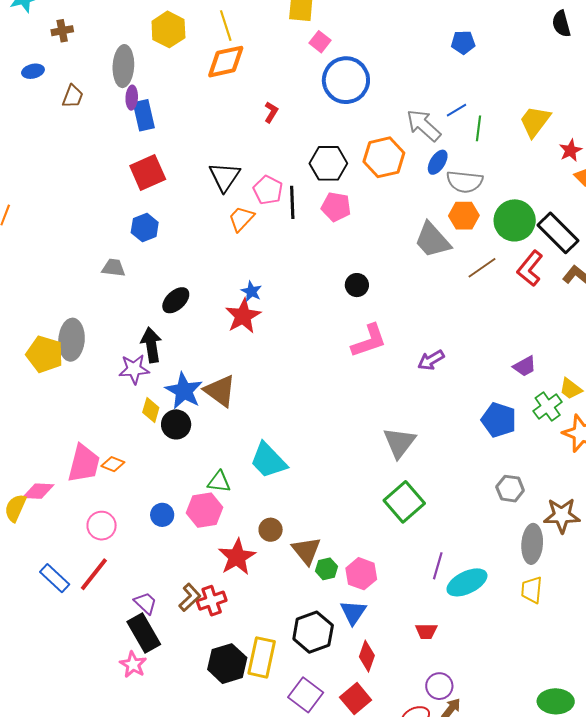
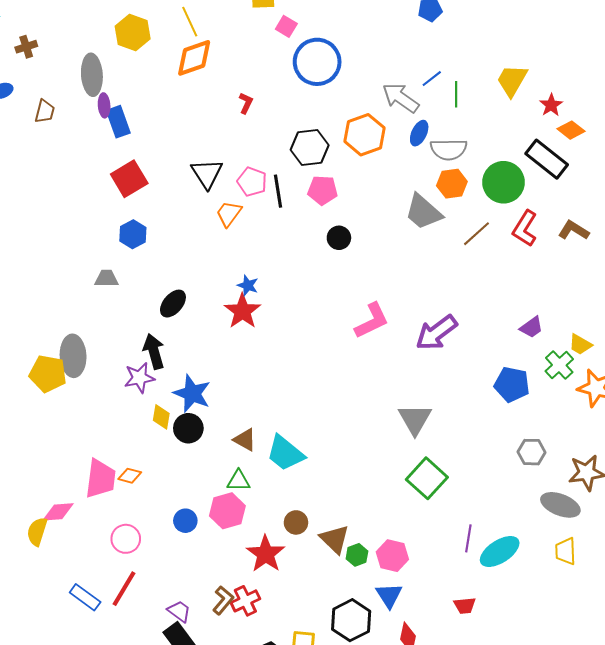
black rectangle: (558, 233) -> (547, 159), moved
black circle: (357, 285) -> (339, 238), moved
purple arrow: (431, 360) -> (436, 333), size x1.6
brown triangle: (220, 391) -> (245, 440), moved, size x0.7
gray ellipse: (532, 544) -> (560, 505), turned -66

